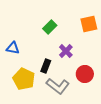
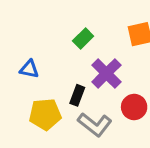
purple cross: (66, 51) -> (106, 73), size x1.5
yellow pentagon: (24, 79) -> (45, 114), turned -30

